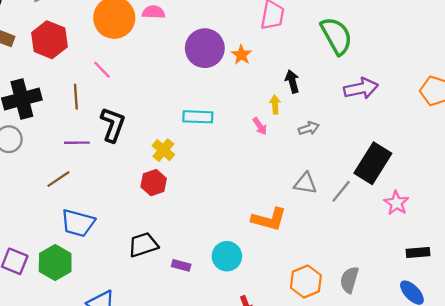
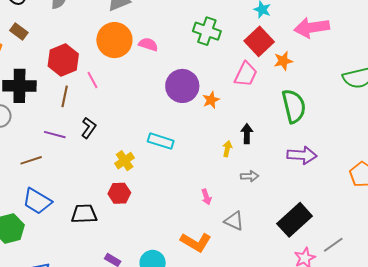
red hexagon: (49, 40) -> (63, 60), moved
black L-shape: (113, 125) -> (89, 128), size x0.7
pink arrow: (260, 126) -> (206, 197), moved
red hexagon: (154, 183) -> (119, 193), moved
gray line: (341, 191) -> (333, 245), moved
black trapezoid: (143, 245) -> (84, 214), moved

